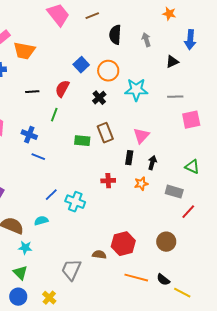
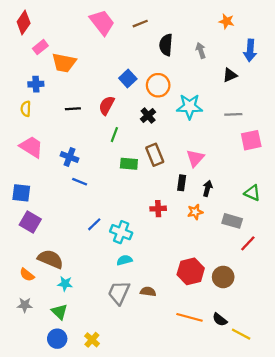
green line: (54, 115) -> (114, 135), moved
cyan semicircle: (41, 221) -> (124, 260), moved
red hexagon: (123, 244) -> (191, 271), moved
gray trapezoid: (71, 270) -> (119, 293), moved

